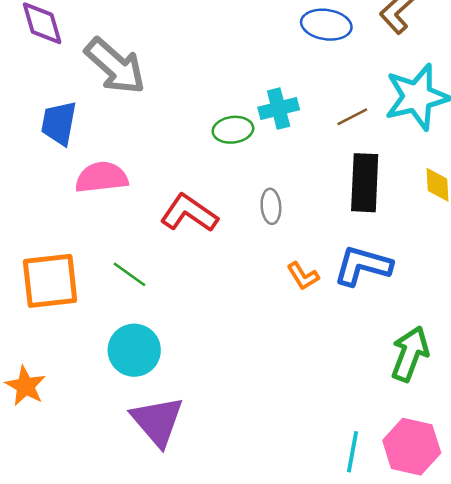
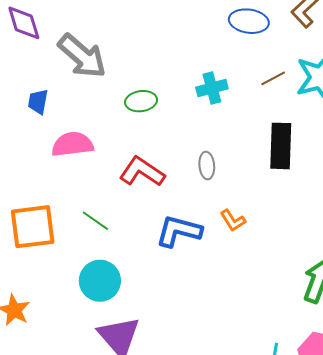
brown line: (352, 117) -> (273, 78), moved
blue trapezoid: (59, 123) -> (38, 102), size x0.7
green ellipse: (233, 130) -> (141, 101), moved
blue L-shape: (363, 266) -> (179, 231), moved

